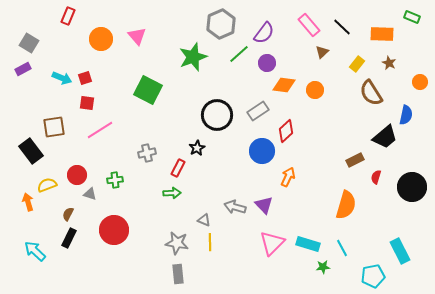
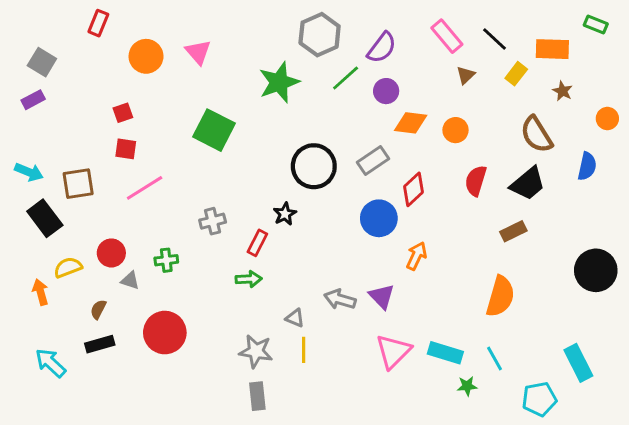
yellow rectangle: (357, 64) -> (516, 74), moved
cyan arrow: (62, 78) -> (29, 172), moved
black trapezoid: (385, 137) -> (528, 184), moved
red semicircle: (376, 177) -> (476, 181), moved, size x1.5
black rectangle: (69, 238) -> (100, 344), turned 48

